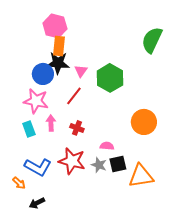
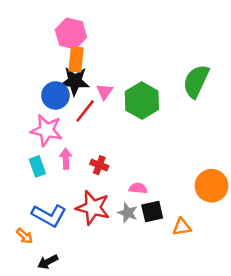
green semicircle: (152, 40) -> (196, 81), moved
red line: (74, 96) -> (85, 111), moved
orange circle: (144, 122) -> (211, 186), moved
orange triangle: (141, 176) -> (182, 227), size x0.6

